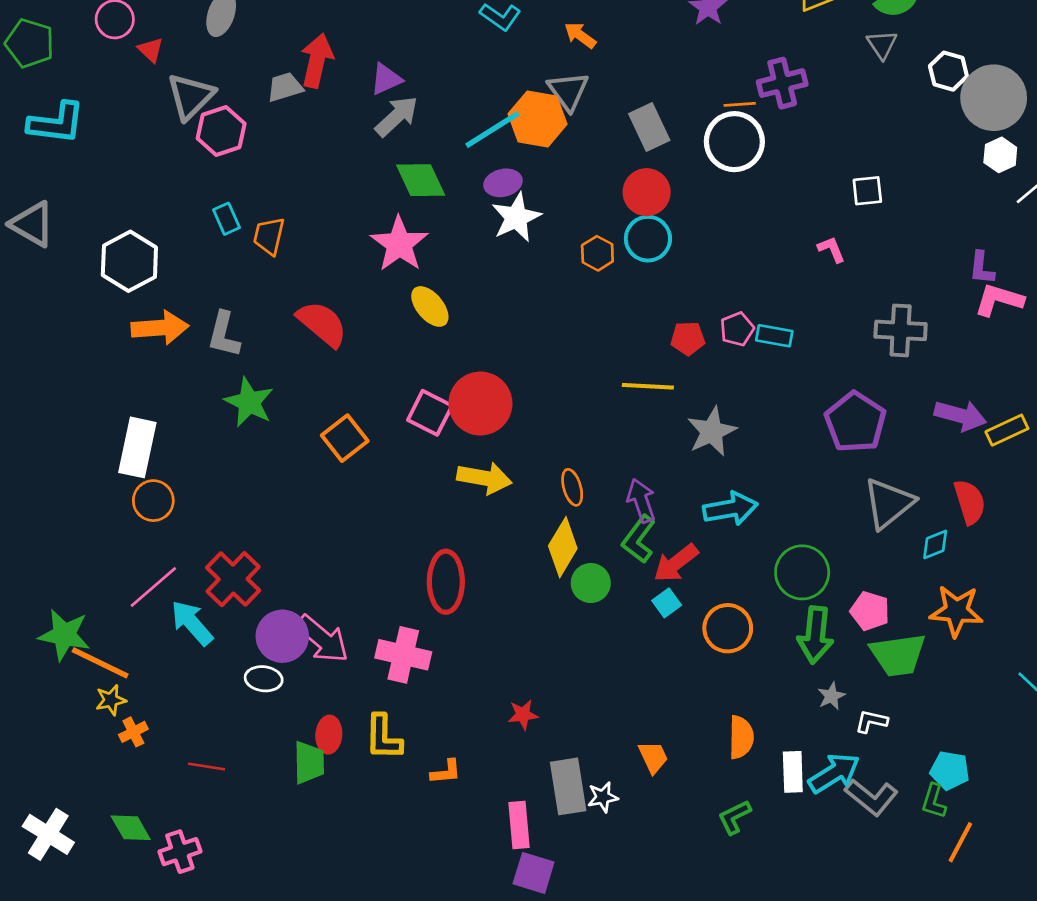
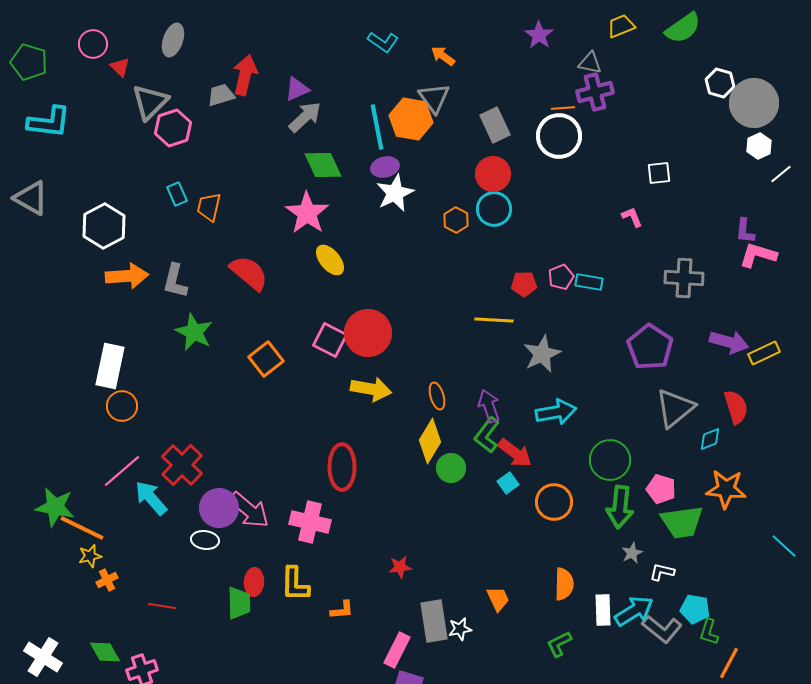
gray triangle: (882, 45) -> (590, 63), moved, turned -45
cyan line: (492, 130) -> (377, 127), turned -69
red arrow: (676, 563) -> (515, 453), turned -105
cyan pentagon: (950, 771) -> (695, 609), moved
pink rectangle: (519, 825) -> (397, 650), turned 32

